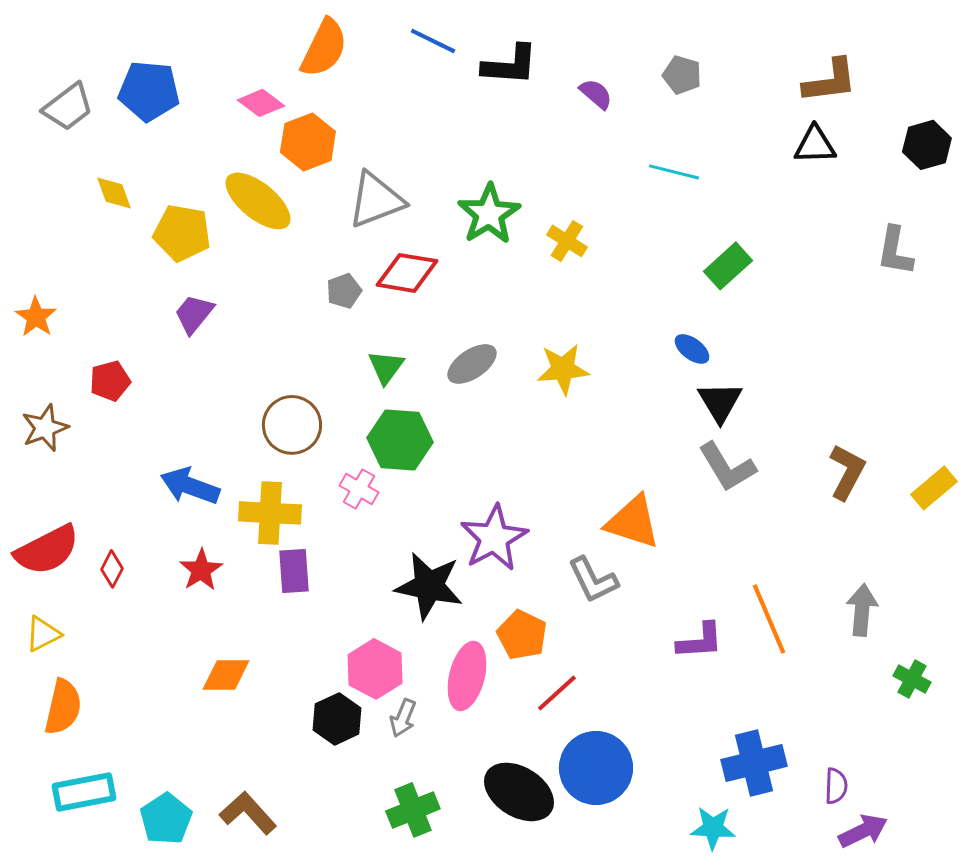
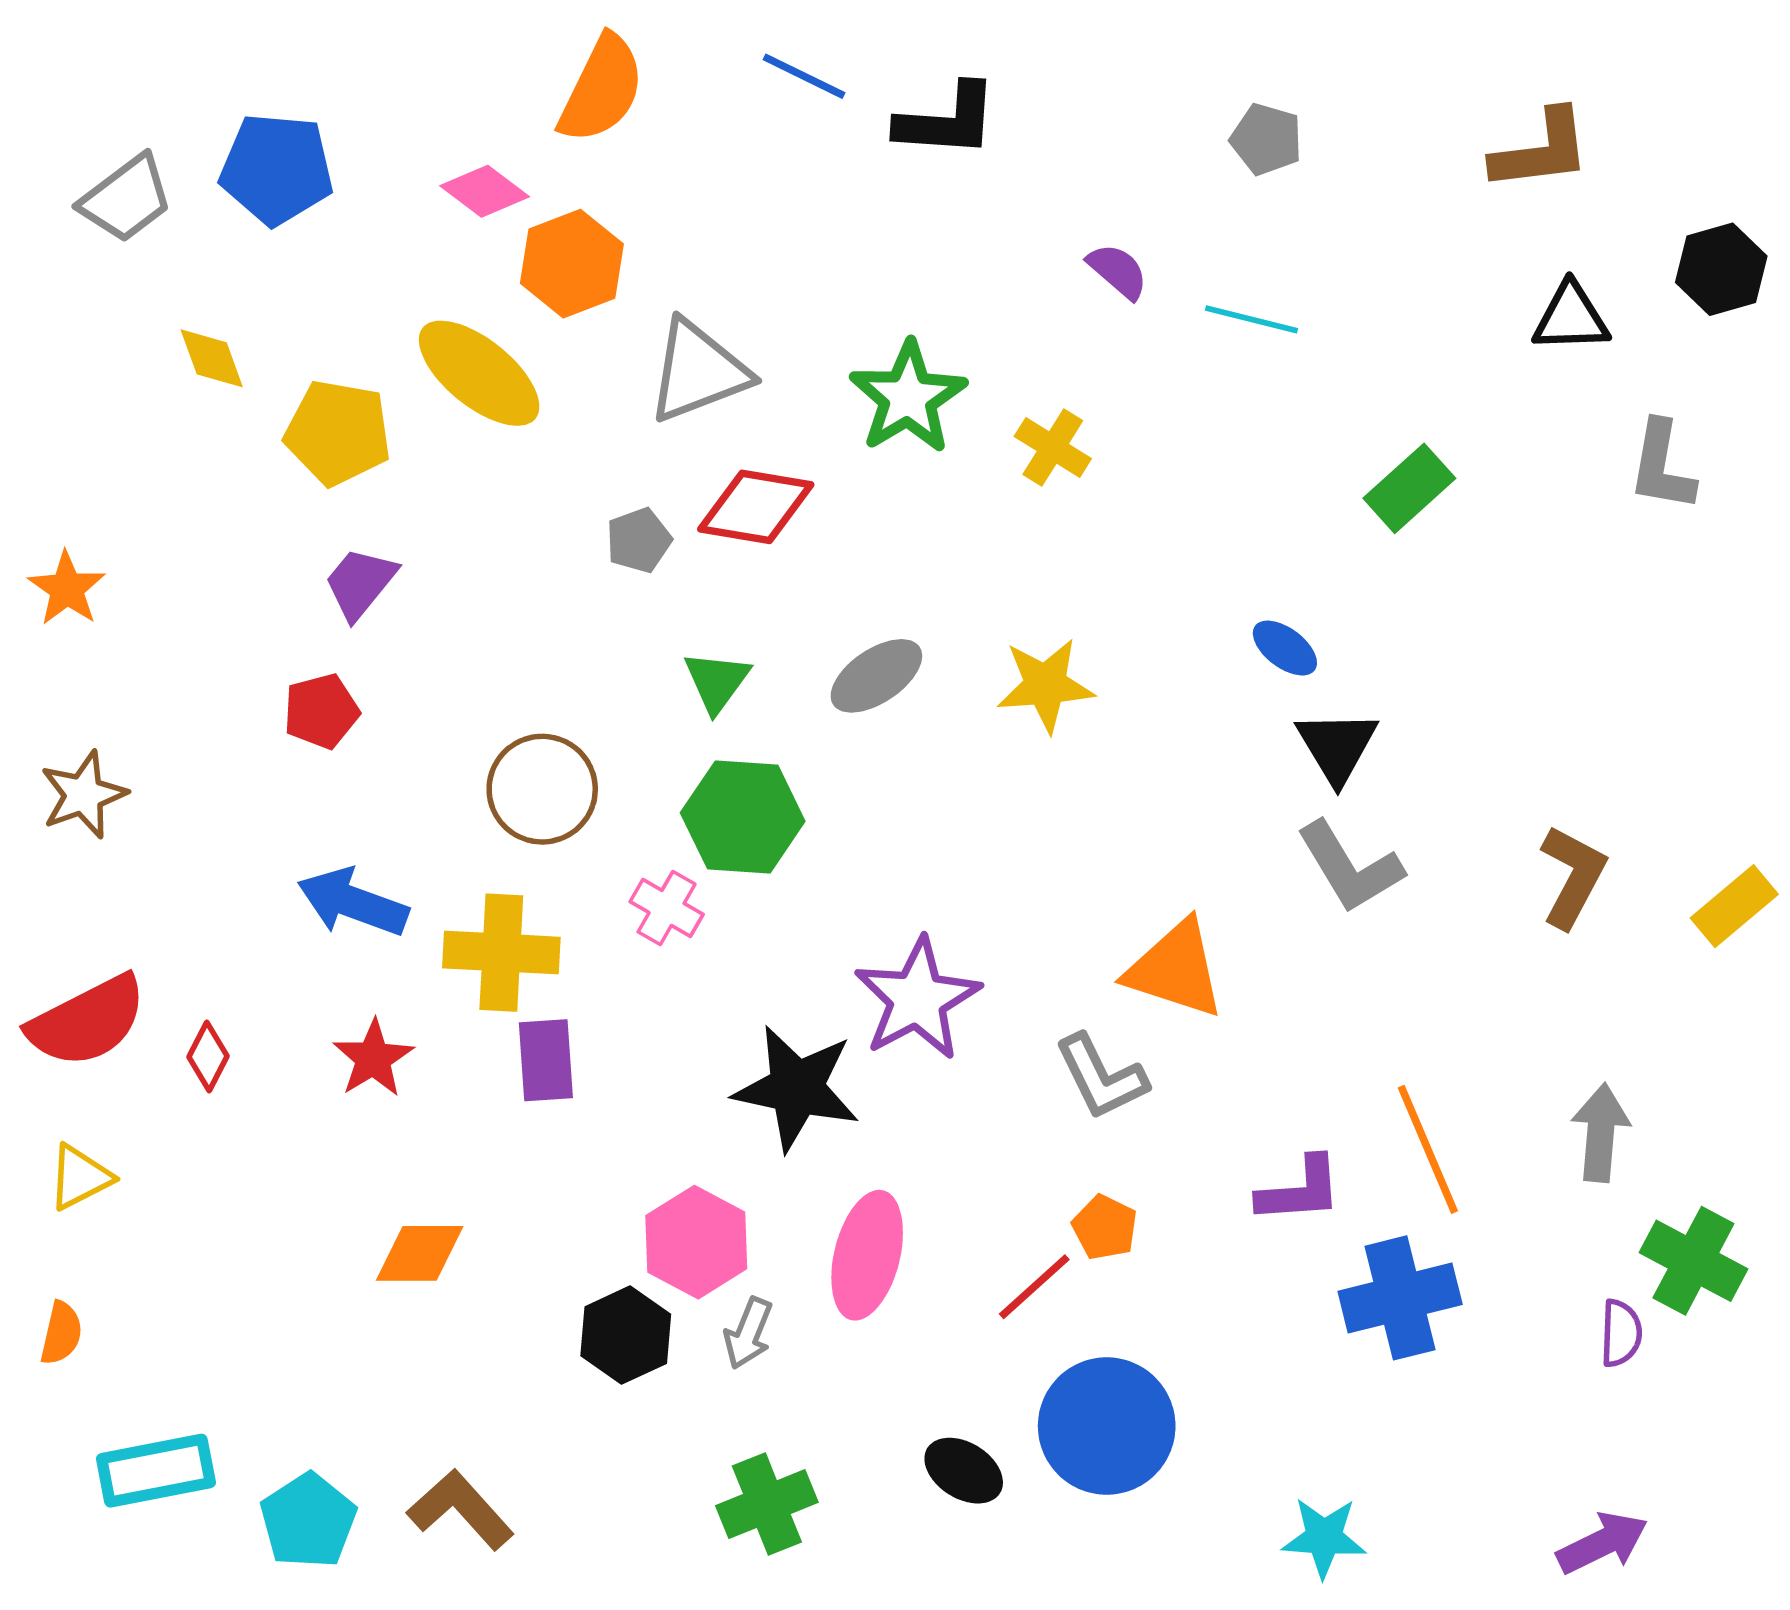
purple semicircle: (596, 94) -> (1118, 271), moved
black triangle: (815, 145) -> (1571, 318), moved
green rectangle: (728, 266) -> (1409, 488), moved
red pentagon: (110, 381) -> (321, 711), moved
orange pentagon: (522, 635) -> (1105, 1227), moved, size x0.7
green cross: (912, 679) -> (1693, 1261), size x1.5
orange semicircle: (63, 707) -> (61, 1333), moved, size x0.6
blue cross: (754, 763) -> (1400, 1298), moved
purple semicircle: (836, 786) -> (1621, 1333), moved
black ellipse: (519, 792) -> (964, 1471), size x0.6

